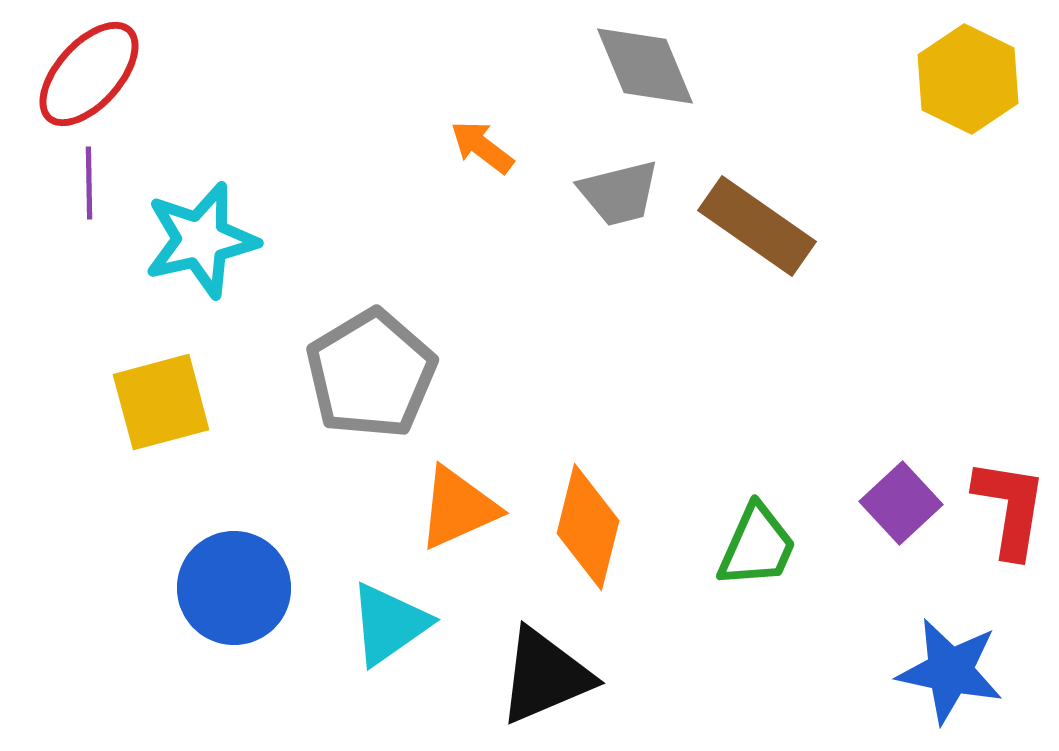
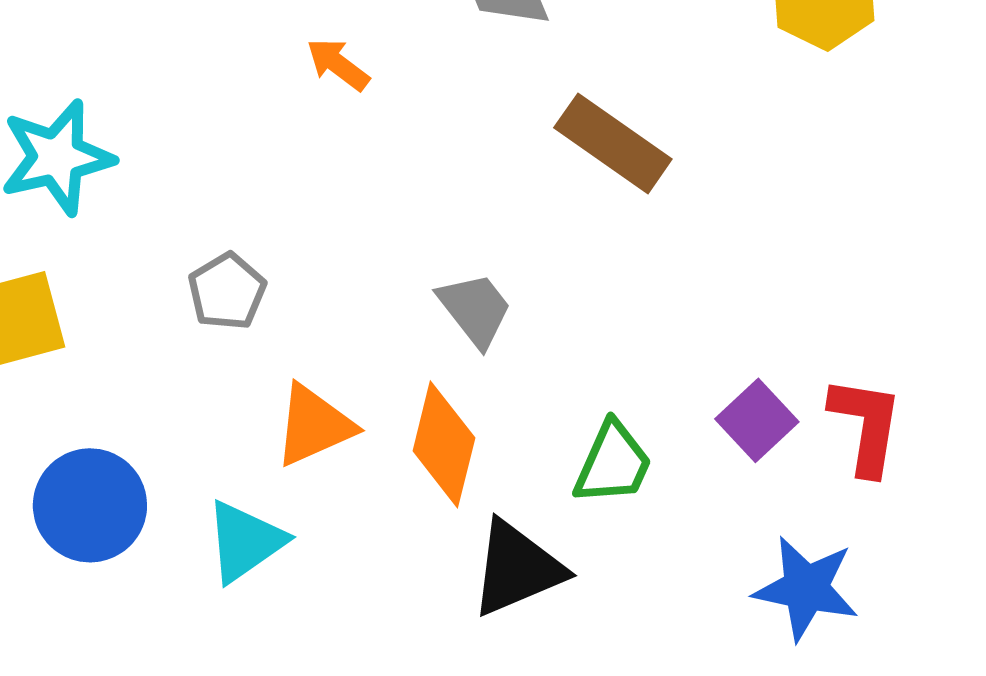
gray trapezoid: (619, 193) -> (475, 309), moved, turned -114
gray pentagon: (371, 374) -> (227, 291), size x0.6
black triangle: (545, 676) -> (517, 568), moved

